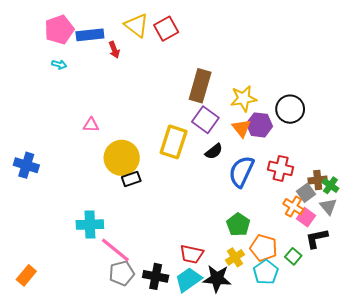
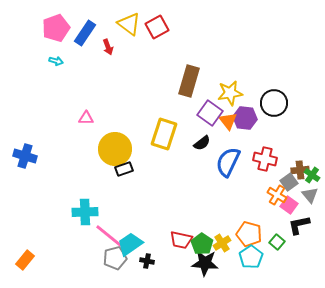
blue rectangle: (90, 35) -> (85, 33), turned -50
purple square: (205, 120) -> (210, 113), moved
green pentagon: (238, 225) -> (202, 244), moved
black cross: (156, 276) -> (147, 261), size x0.6
cyan trapezoid: (188, 280) -> (130, 244), moved

